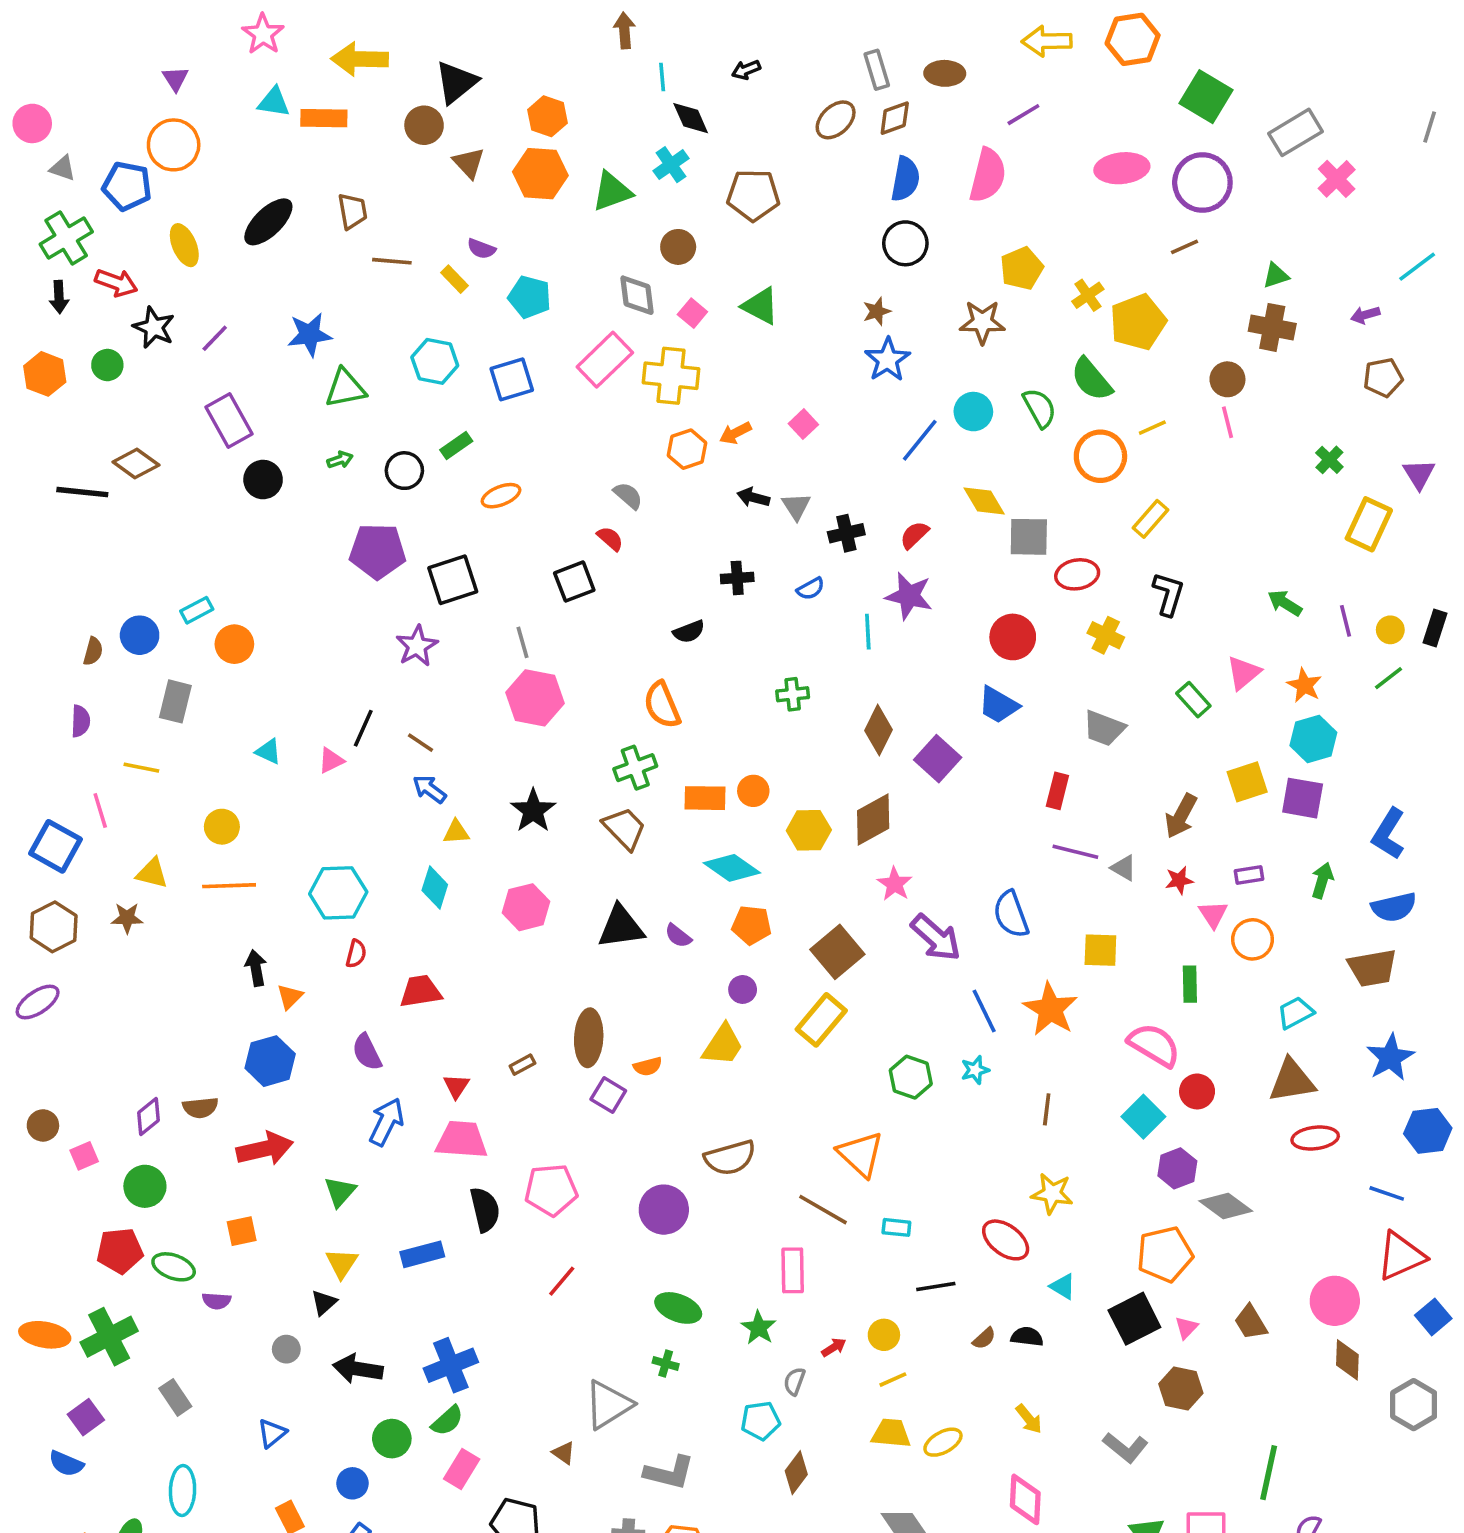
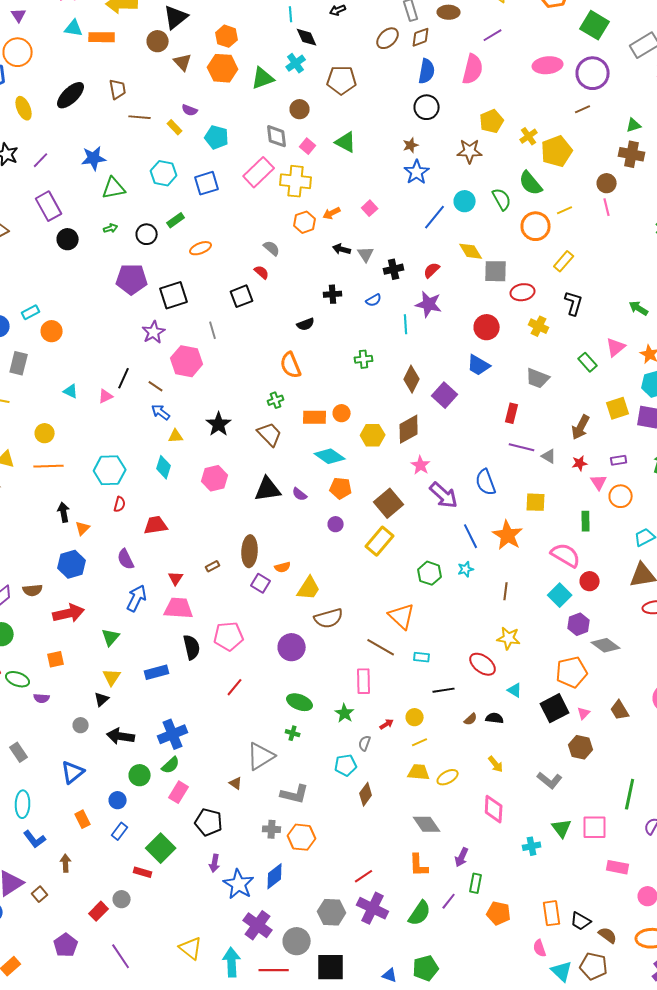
pink hexagon: (535, 698) -> (187, 361), moved
green cross: (635, 768) -> (276, 400), size x0.7
yellow trapezoid: (723, 1045) -> (309, 588), moved
blue triangle: (272, 1433) -> (73, 772), size x1.4

